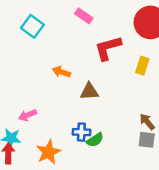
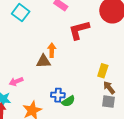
yellow rectangle: (142, 66) -> (103, 71), moved
orange arrow: (62, 72) -> (52, 50), moved, turned 72
brown triangle: (89, 91) -> (43, 61), moved

